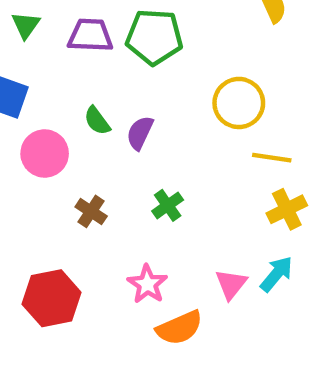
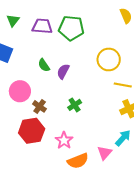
pink circle: (45, 153) -> (20, 91), moved
pink triangle: (231, 284) -> (105, 153), moved
red hexagon: (52, 298) -> (32, 131), moved

